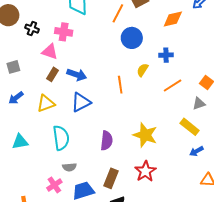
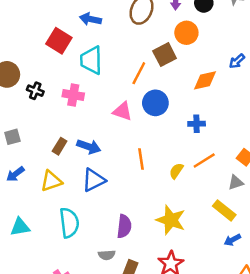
pink triangle: (50, 52) -> (122, 111), moved
yellow semicircle: (143, 70) -> (176, 171), moved
gray semicircle: (69, 167) -> (107, 255), moved

